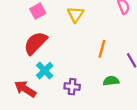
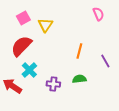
yellow triangle: (76, 14) -> (45, 25), moved
green semicircle: (111, 81) -> (79, 79), moved

